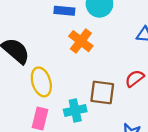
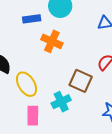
brown square: (102, 92) -> (81, 81), turned 30

